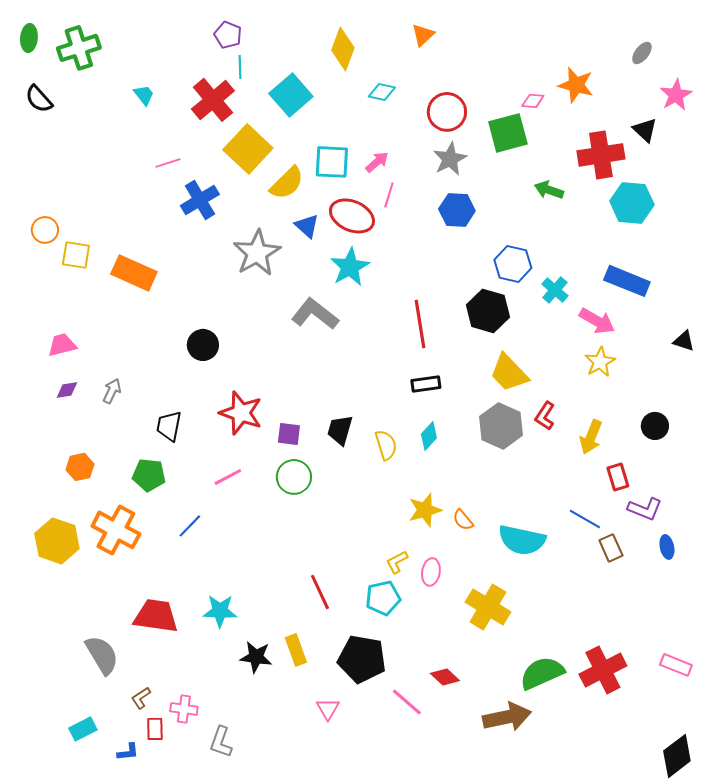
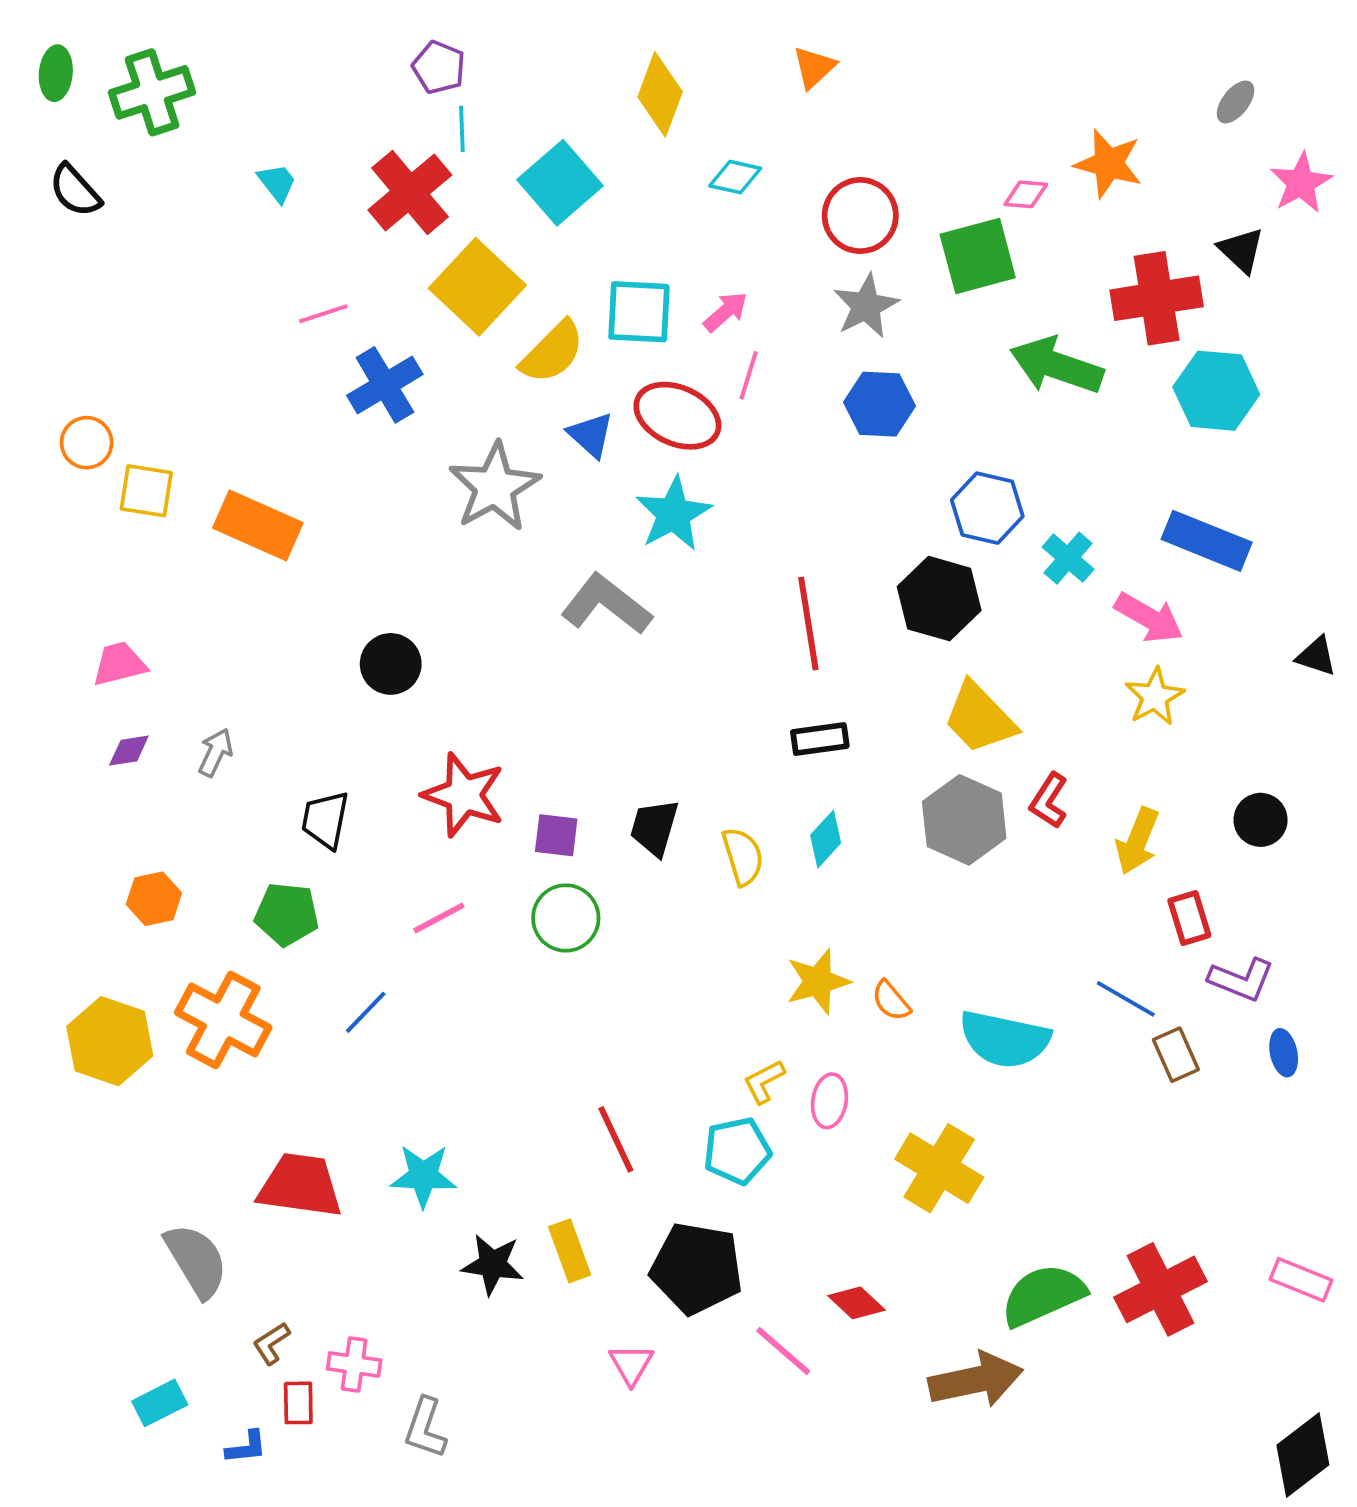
green arrow: (549, 190) -> (1057, 366), size x1.6

